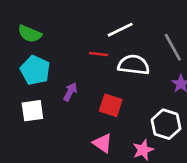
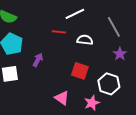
white semicircle: (134, 65) -> (85, 40), size x0.7
red square: (111, 105) -> (80, 71), moved

